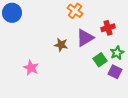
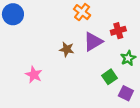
green square: (100, 60) -> (109, 77), moved
purple square: (115, 72) -> (126, 93), moved

